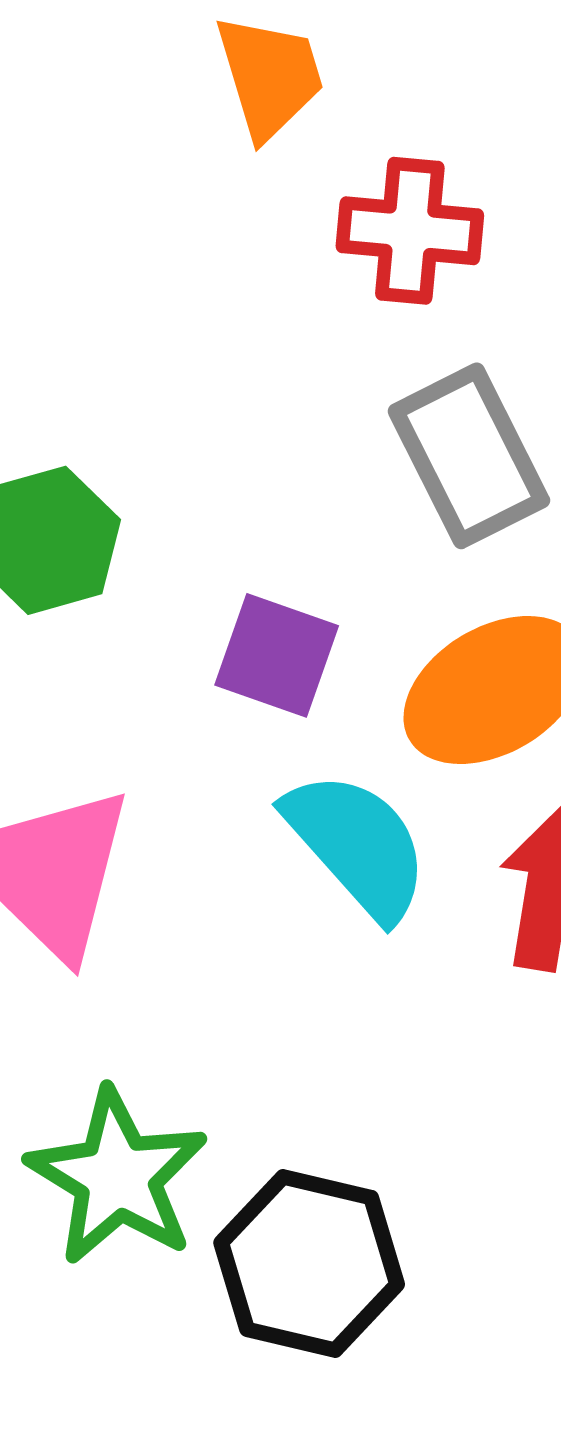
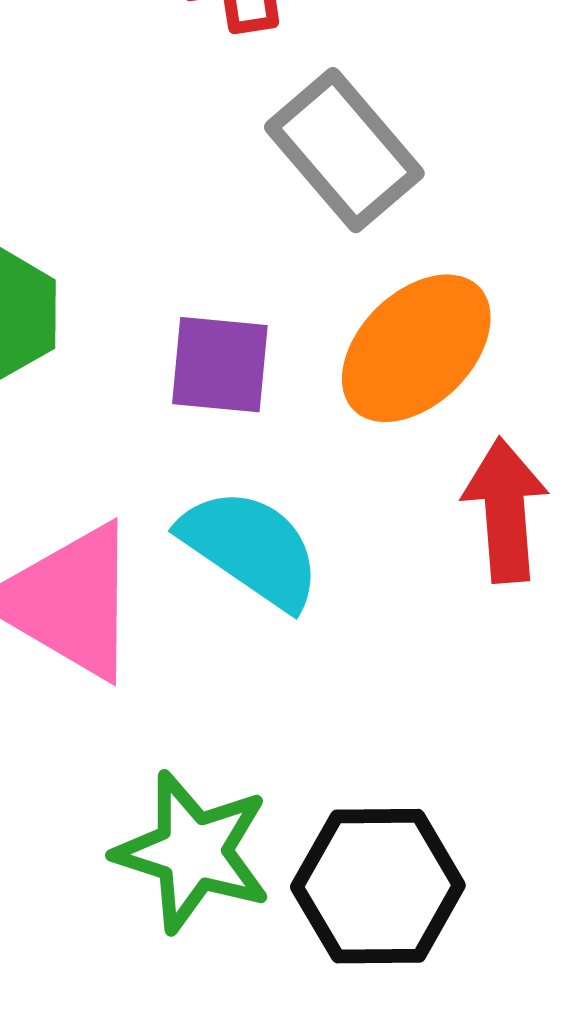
cyan semicircle: (357, 845) -> (251, 548), moved

